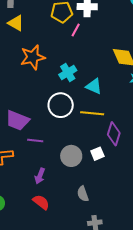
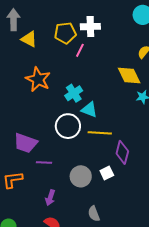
yellow triangle: (16, 23) -> (29, 39), moved
orange star: (33, 57) -> (38, 79), turned -30
cyan triangle: (94, 86) -> (89, 110), moved

